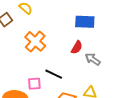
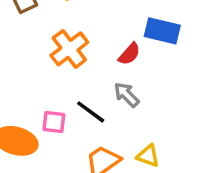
red semicircle: (77, 47) -> (129, 54), moved
gray arrow: (93, 59) -> (126, 95), moved

